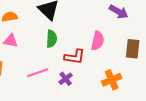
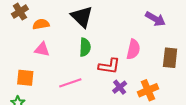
purple cross: (66, 79) -> (120, 87), moved

